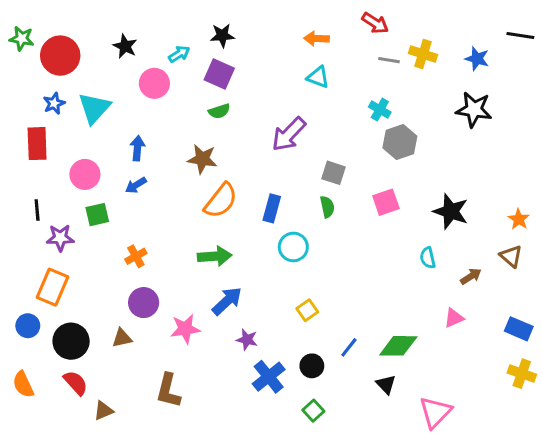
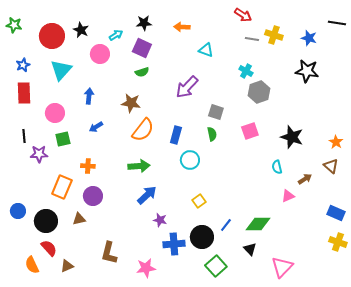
orange arrow: (316, 39) -> (182, 27), moved
red circle: (60, 56) -> (52, 36), moved
blue star: (54, 103) -> (23, 65), moved
blue arrow: (136, 185) -> (96, 127), moved
orange cross: (136, 256) -> (88, 166), turned 32
orange rectangle: (52, 287) -> (62, 187), moved
pink triangle: (454, 318) -> (288, 196), moved
pink star: (185, 329) -> (146, 268), moved
black circle: (312, 366) -> (202, 237), size x1.5
blue cross: (269, 377) -> (174, 244), turned 35
orange semicircle: (23, 384) -> (32, 265), moved
green square: (313, 411) -> (216, 266), moved, size x1.5

